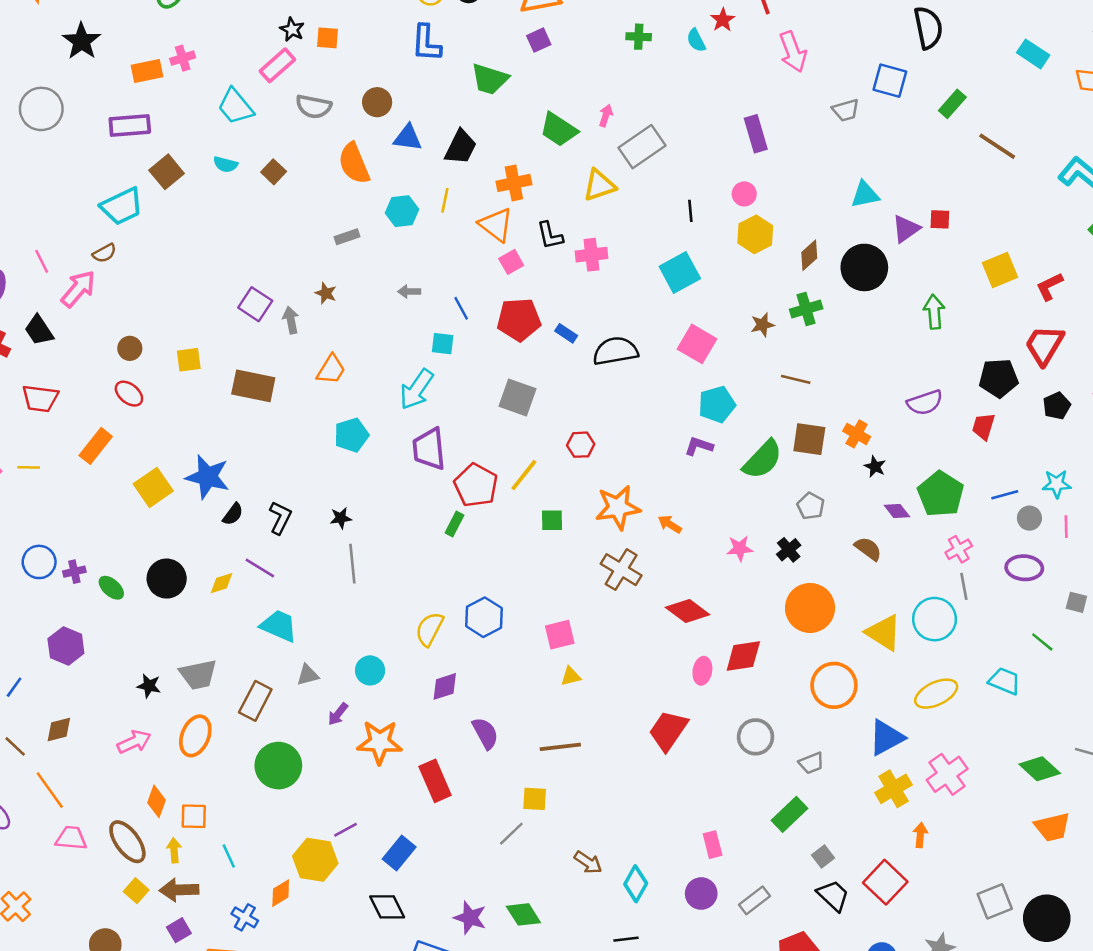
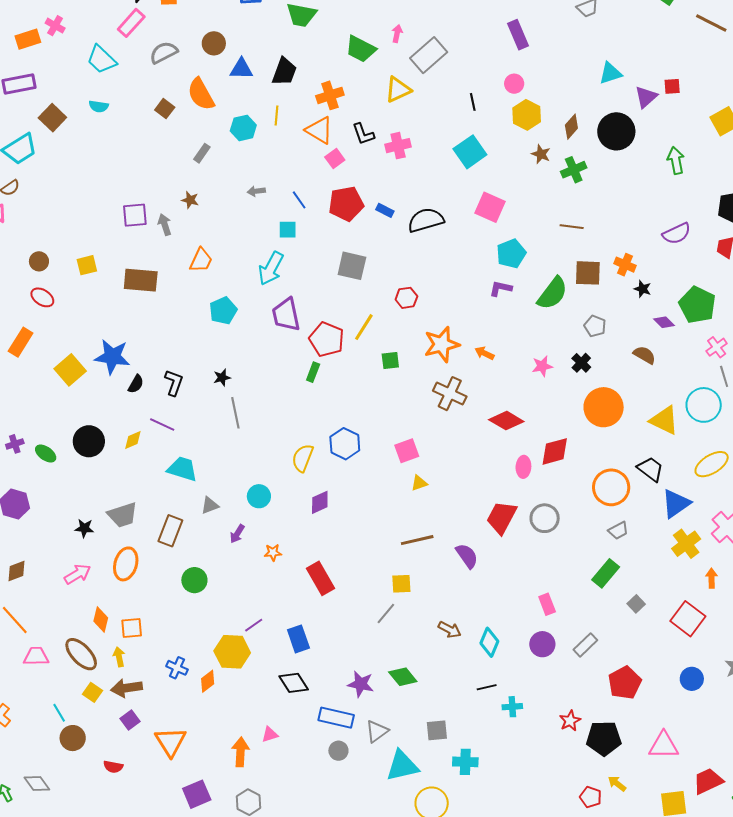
pink cross: (183, 58) -> (55, 26), turned -36
gray semicircle: (314, 107) -> (164, 53), turned 148
brown square: (274, 172) -> (165, 109), moved
gray rectangle: (347, 237) -> (202, 153), turned -30
purple square: (255, 304) -> (135, 215), turned -32
brown star: (762, 325) -> (541, 154), moved, turned -30
orange circle: (834, 685) -> (611, 487), moved
purple semicircle: (485, 733) -> (467, 556), moved
gray circle: (756, 737) -> (545, 518), moved
orange star: (380, 742) -> (273, 552), size x0.5
green circle: (278, 766) -> (194, 580), size x0.7
blue rectangle: (399, 853) -> (298, 639), turned -52
cyan line: (229, 856) -> (59, 713), moved
black trapezoid: (833, 896) -> (650, 469), moved
blue cross: (245, 917) -> (177, 668), moved

